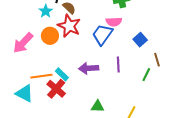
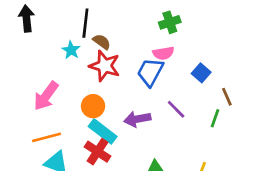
orange circle: (50, 36) -> (93, 106), moved
purple line: (118, 64) -> (176, 109), turned -35
cyan rectangle: (62, 74) -> (103, 131), size x1.5
orange line: (41, 76) -> (46, 137), moved

